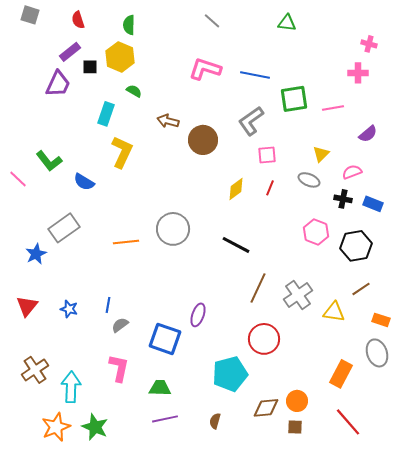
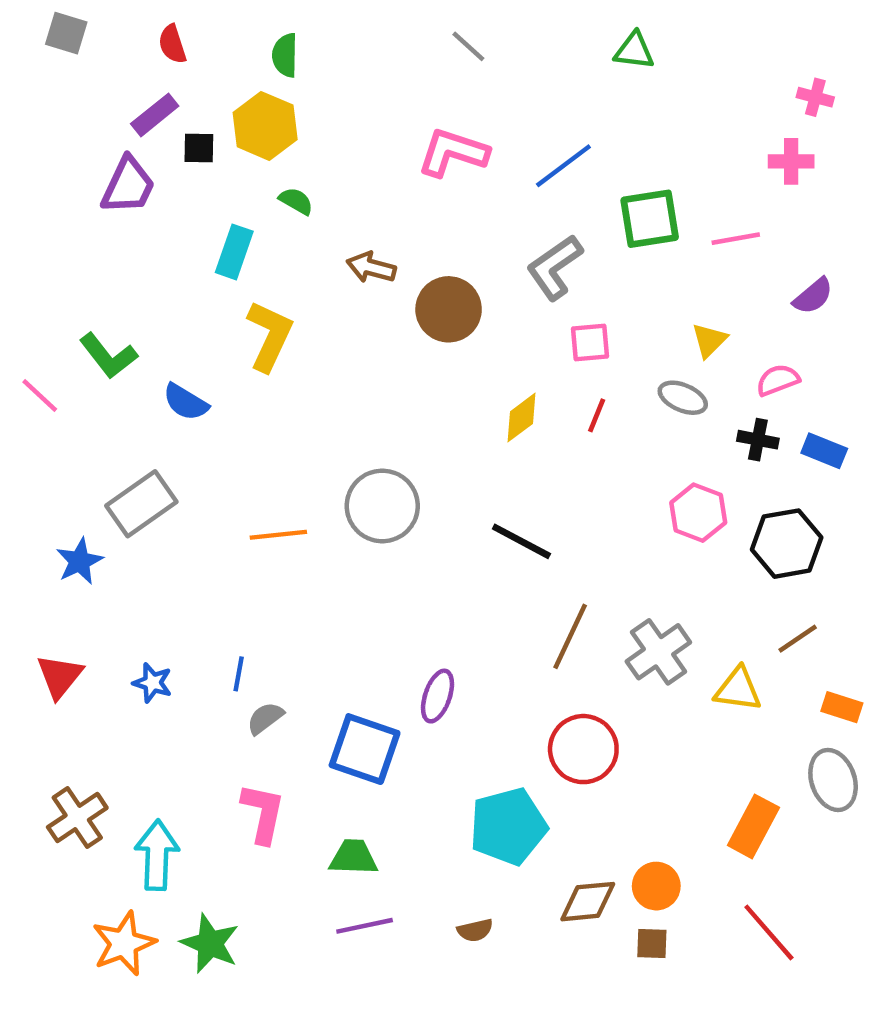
blue line: (255, 75) -> (563, 166), turned -48
brown semicircle: (215, 421) -> (475, 930), turned -119

